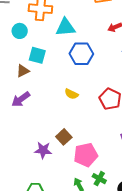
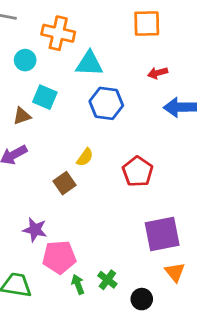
yellow semicircle: (71, 94) -> (85, 157), turned -88
brown square: (64, 137) -> (64, 183), moved
pink pentagon: (86, 155) -> (59, 257), moved

